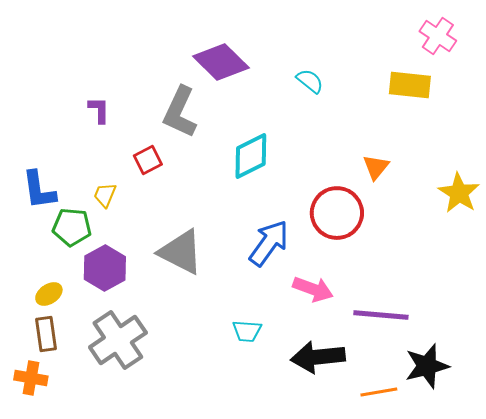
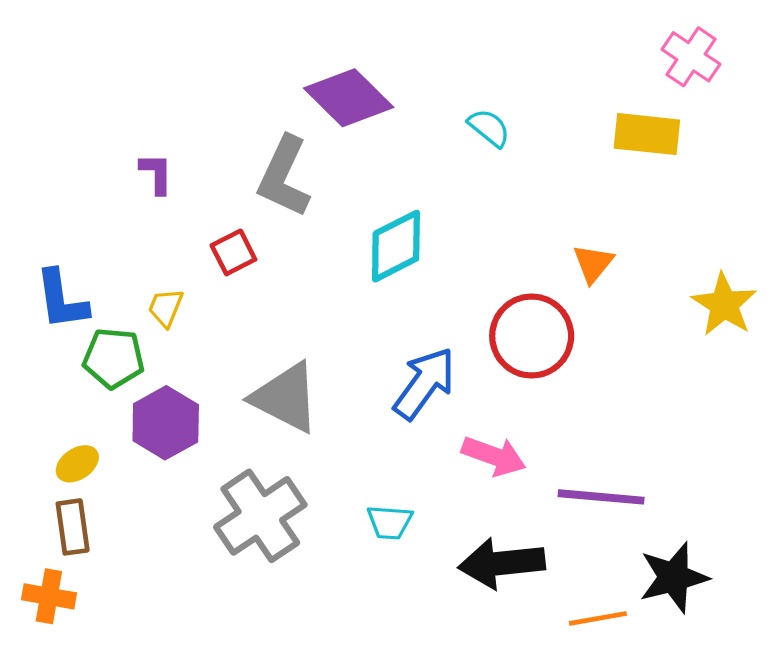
gray cross: (118, 340) -> (260, 516), moved

